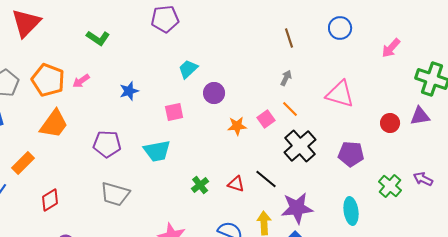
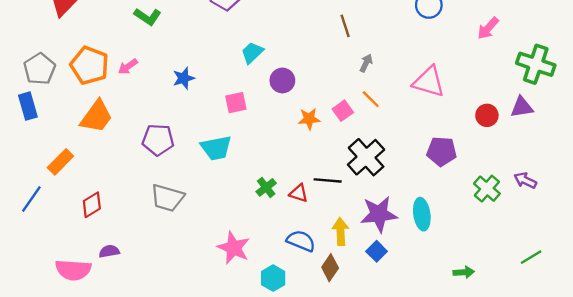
brown line: (289, 38) -> (345, 26), moved
black cross: (300, 146) -> (366, 157), moved
black line: (266, 179) -> (328, 180), moved, turned -35
red triangle: (236, 184) -> (299, 193), moved
cyan ellipse: (351, 211) -> (422, 214), moved

